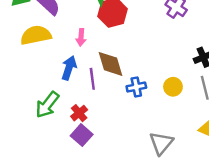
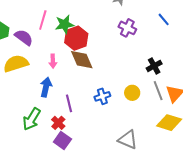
brown diamond: (111, 64) -> (82, 60), moved
purple line: (92, 79) -> (69, 103), moved
gray triangle: (161, 143) -> (128, 140), turned -40

